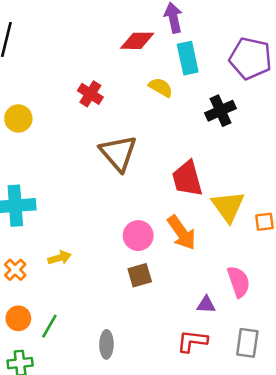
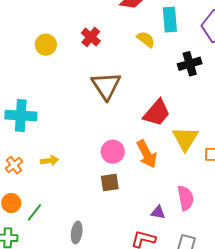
yellow circle: (18, 118) -> (46, 45), moved
red trapezoid: (187, 179) -> (157, 113), turned -132

